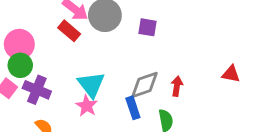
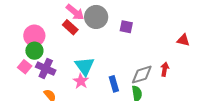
red triangle: (231, 74) -> (183, 40), moved
gray diamond: (145, 85) -> (142, 75), moved
red arrow: (177, 86) -> (165, 69), moved

